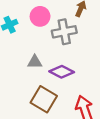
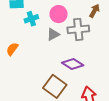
gray triangle: (35, 62) -> (53, 34), moved, turned -32

